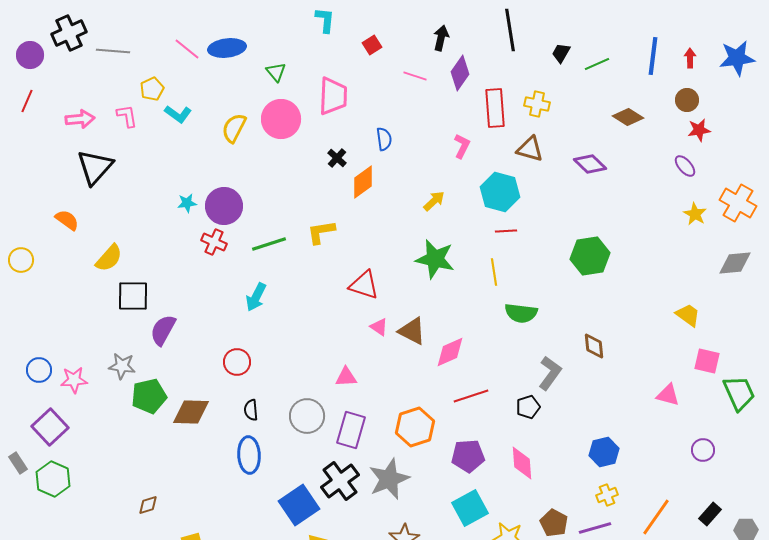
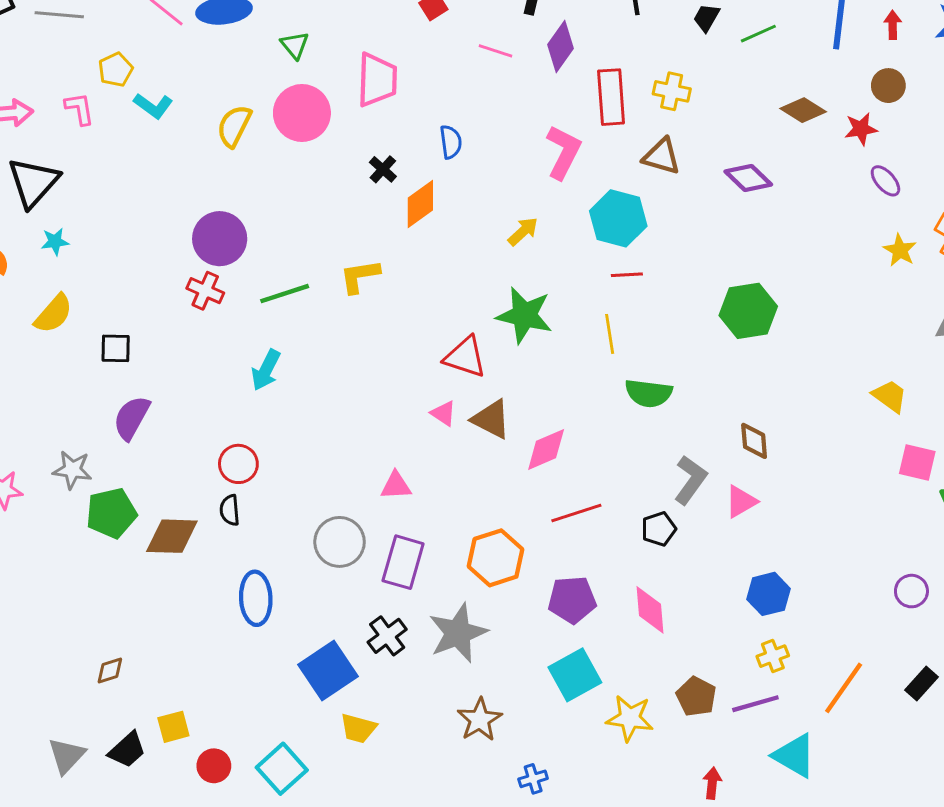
red star: (699, 130) -> (861, 129), moved
pink L-shape: (462, 146) -> (563, 152), size x1.5
cyan star: (187, 203) -> (55, 242), moved
red triangle: (364, 285) -> (465, 357), moved
black square: (133, 296) -> (116, 348), moved, size x0.7
pink triangle: (668, 395) -> (741, 502), moved, turned -45
black semicircle: (251, 410) -> (230, 510), moved
black cross: (340, 481) -> (387, 636), size x0.7

